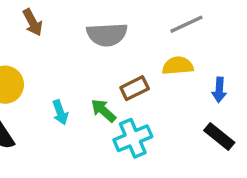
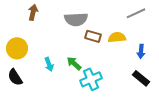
brown arrow: (33, 22) -> (33, 12), turned -140
gray line: (186, 24) -> (136, 13), moved
brown rectangle: (135, 88) -> (93, 36), moved, turned 42

